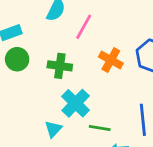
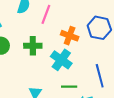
cyan cross: (76, 103) -> (61, 60), moved

